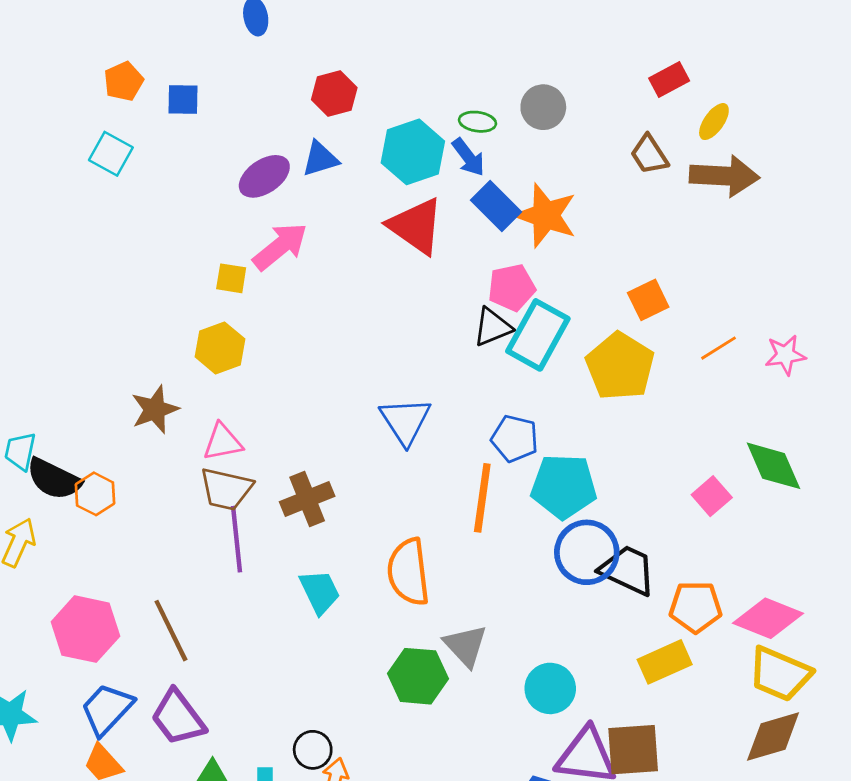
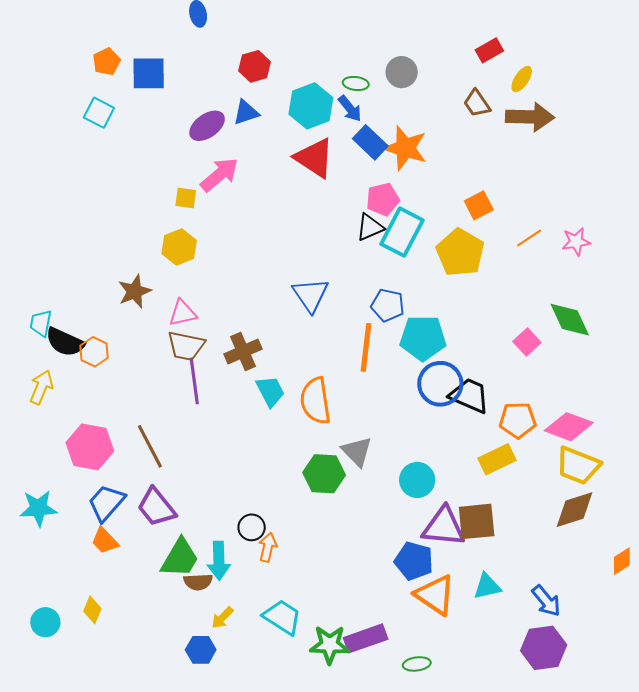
blue square: (183, 99) -> (149, 73), size x1.5
cyan trapezoid: (320, 592) -> (270, 391), moved

